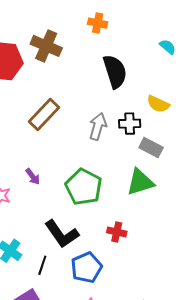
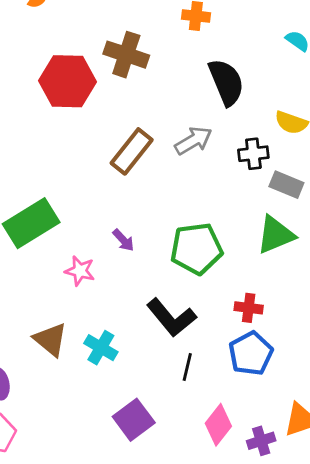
gray arrow: (98, 126) -> (193, 141), moved, turned 48
green pentagon: (84, 187) -> (196, 249), turned -30
black line: (42, 265) -> (187, 367), moved
blue pentagon: (87, 267) -> (251, 353), moved

